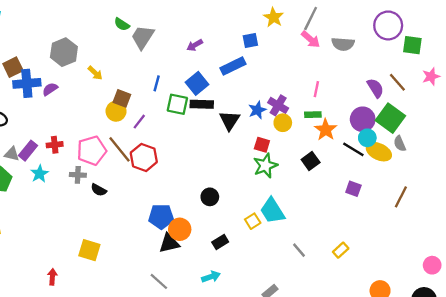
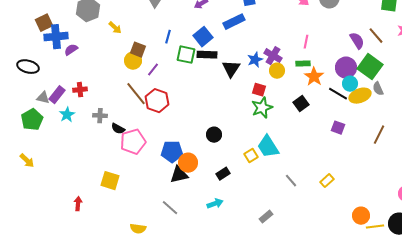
purple semicircle: (50, 89) -> (71, 50), moved
pink pentagon: (92, 151) -> (133, 142), moved
yellow ellipse: (379, 152) -> (360, 96), turned -45

